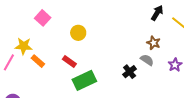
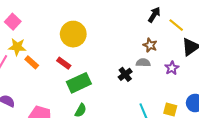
pink square: (43, 18) -> (13, 22), moved
yellow circle: (78, 33) -> (73, 34), size x1.6
gray semicircle: (147, 60) -> (143, 63), turned -32

